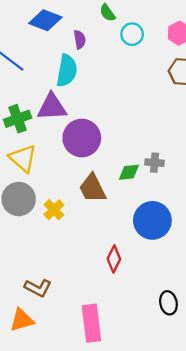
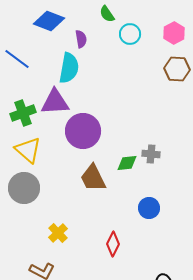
yellow cross: (54, 210) -> (58, 233), moved
blue circle: (152, 220) -> (149, 208), size x0.6

